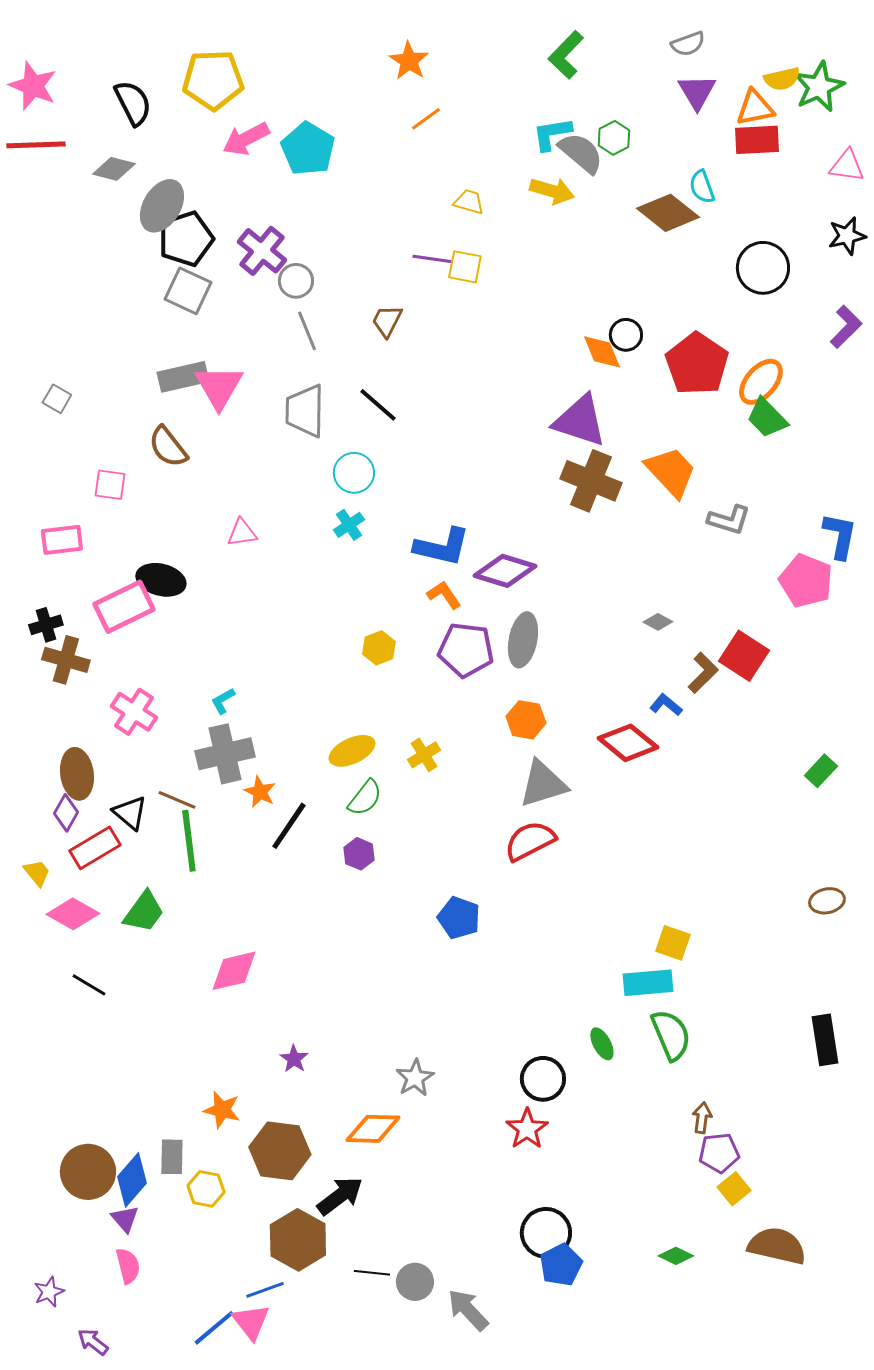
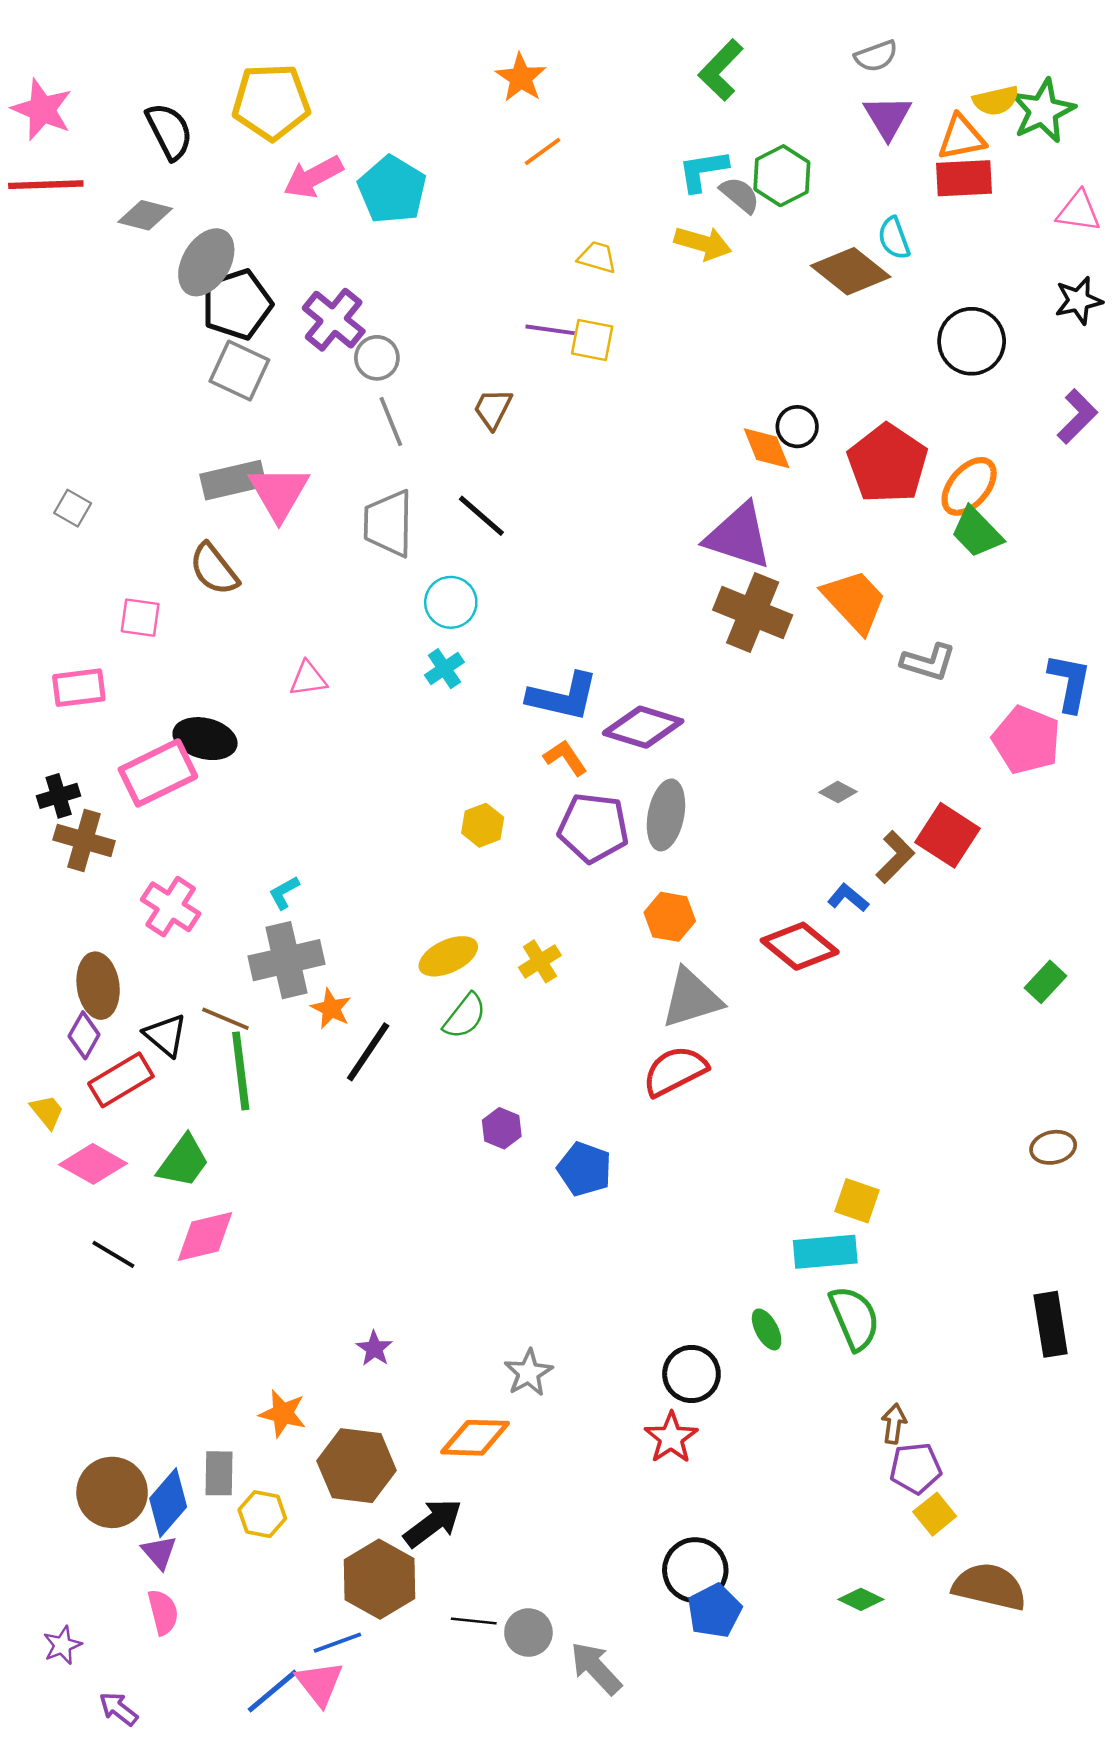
green hexagon: (614, 138) -> (782, 176), size x1.4
gray semicircle: (581, 153) -> (740, 195), size x0.7
purple hexagon: (359, 854) -> (502, 1128), moved
pink diamond: (234, 971) -> (205, 1236), moved

